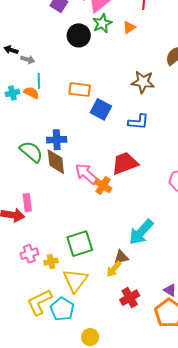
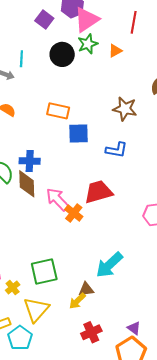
cyan line: (39, 81) -> (21, 59), moved
blue square: (101, 109) -> (78, 133), turned -35
yellow cross: (51, 262) -> (13, 288), turned -32

